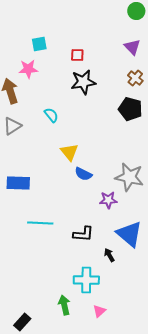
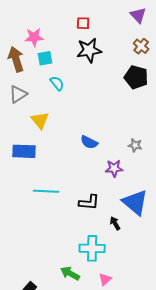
cyan square: (39, 44) -> (45, 58), moved
yellow triangle: (69, 152) -> (40, 120), moved
gray star: (129, 177) -> (135, 145), size x0.5
green arrow: (64, 305) -> (70, 273), turned -48

